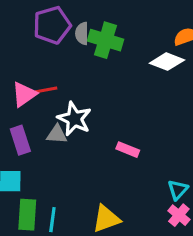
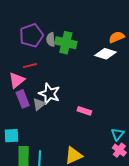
red line: (46, 90) -> (30, 66), moved
gray triangle: (57, 134) -> (39, 104), turned -40
purple rectangle: (20, 140) -> (23, 99), moved

